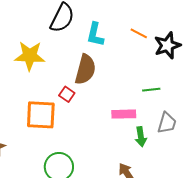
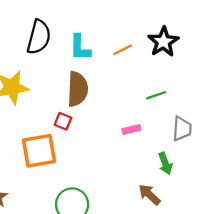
orange line: (139, 33) -> (123, 50), moved, turned -42
pink rectangle: (124, 114) -> (131, 129), size x0.7
green arrow: (141, 137) -> (165, 163), moved

